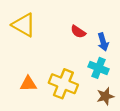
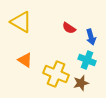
orange triangle: (28, 84) -> (25, 60), moved, turned 35
brown star: (105, 96) -> (81, 83), moved

